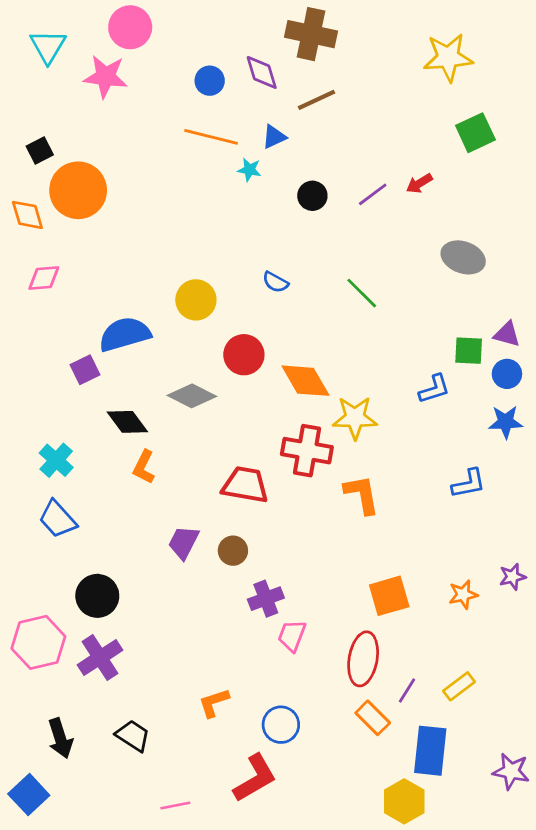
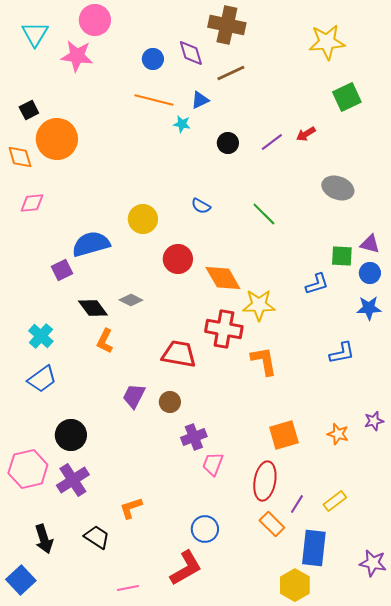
gray diamond: (192, 396) -> (131, 300), moved, size x0.7
blue trapezoid: (58, 519) -> (42, 379), turned -84
orange star: (463, 594) -> (338, 434), turned 30
orange L-shape: (214, 703) -> (131, 508), moved

